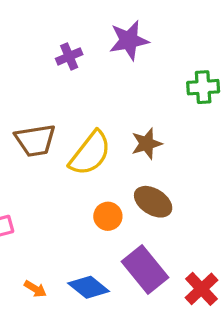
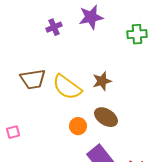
green cross: (203, 87) -> (137, 34), moved
yellow semicircle: (90, 153) -> (67, 87), turned 88

